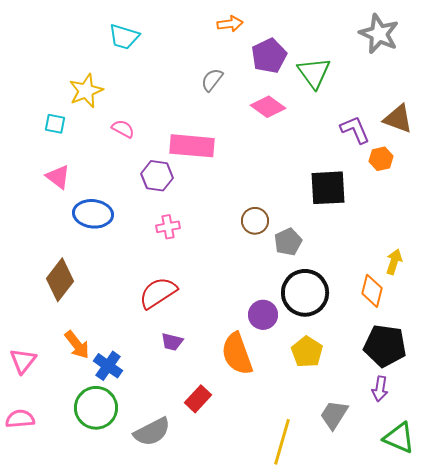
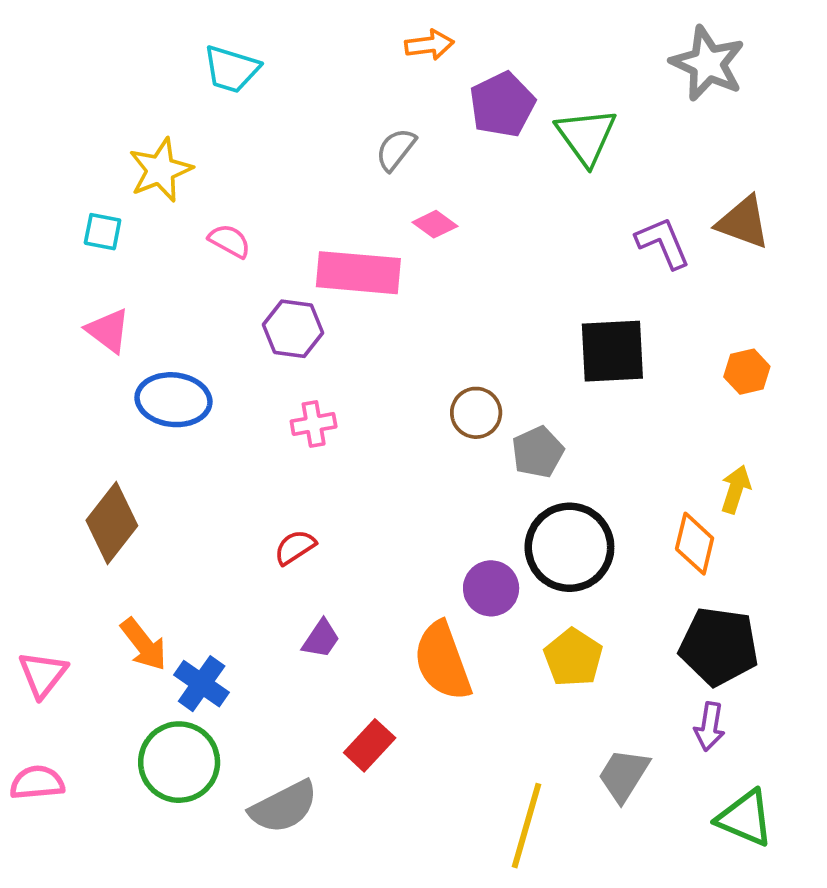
pink diamond: (268, 107) -> (435, 224), moved, size x0.7
orange hexagon: (381, 159) -> (747, 372), moved
red semicircle: (158, 293) -> (295, 547), size x0.6
purple trapezoid: (172, 342) -> (321, 639), turned -70

